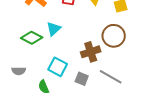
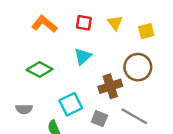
cyan triangle: (54, 29) -> (83, 56), moved
cyan square: (58, 67) -> (71, 104), turned 36

